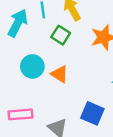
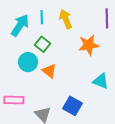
green square: (61, 35) -> (43, 44), moved

